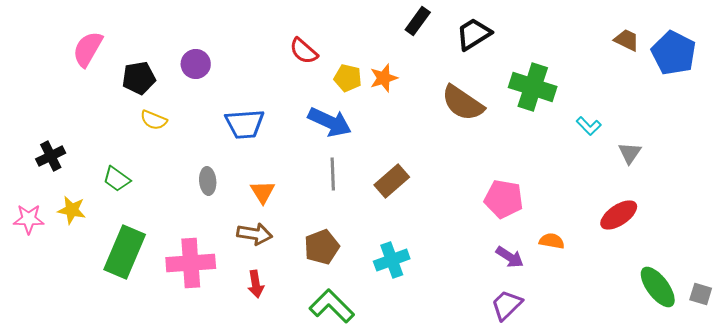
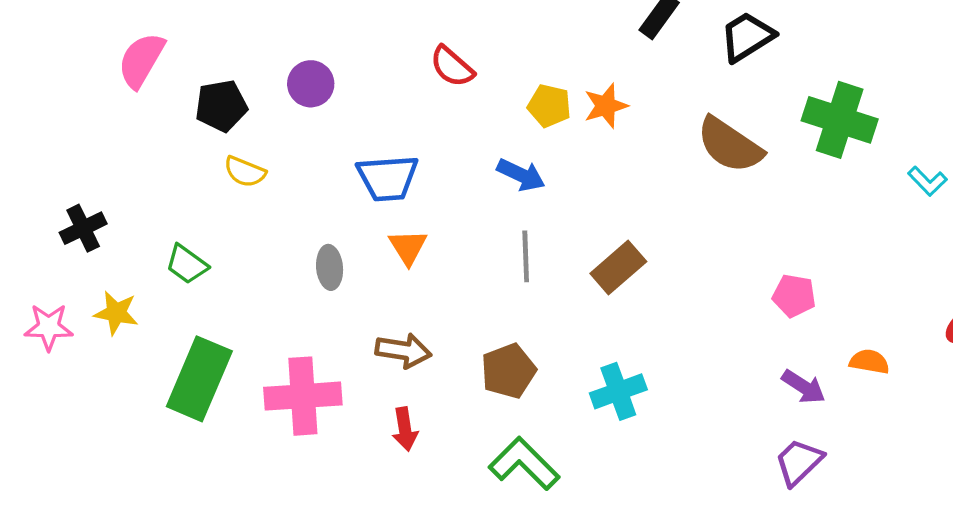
red semicircle: (304, 51) -> (452, 67), moved
blue arrow: (330, 122) -> (521, 175), size x0.7
orange triangle: (263, 192) -> (408, 247), moved
pink pentagon: (504, 199) -> (794, 296), size x0.7

